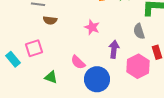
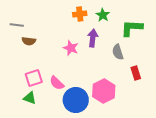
pink square: (34, 48) -> (34, 78), moved
purple arrow: (114, 49) -> (93, 38), moved
pink hexagon: (138, 66) -> (104, 91), moved

